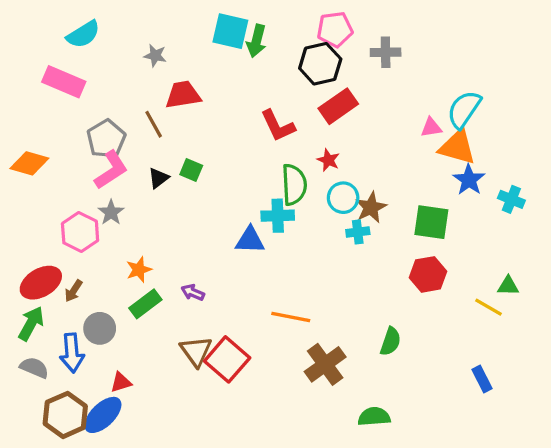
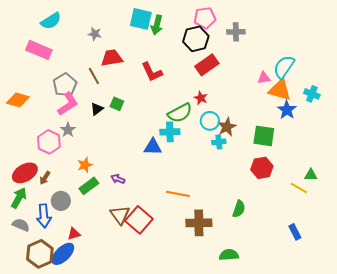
red L-shape: (278, 126) -> (152, 72), moved
green semicircle: (294, 185) -> (180, 113), turned 65
cyan cross: (511, 199) -> (312, 94), moved
brown cross: (325, 364) -> (199, 223), turned 35

